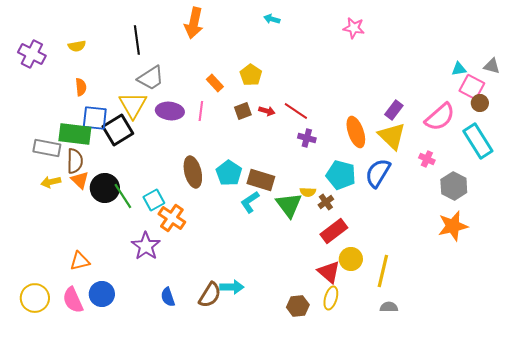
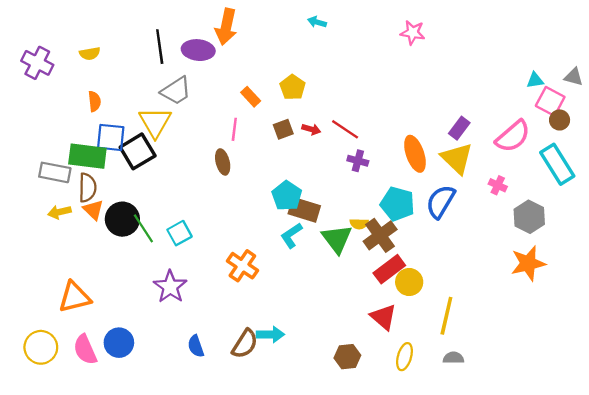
purple ellipse: (170, 111) -> (198, 50), moved
brown ellipse: (193, 172) -> (223, 162), moved, size x0.7
cyan pentagon: (229, 173) -> (287, 196), moved
brown cross: (326, 202) -> (380, 235), size x1.8
orange cross: (172, 218) -> (242, 266), moved
yellow circle: (351, 259) -> (409, 282), moved
orange triangle: (80, 261) -> (75, 297), moved, size x1.4
yellow ellipse: (331, 298) -> (404, 357), moved

